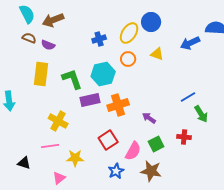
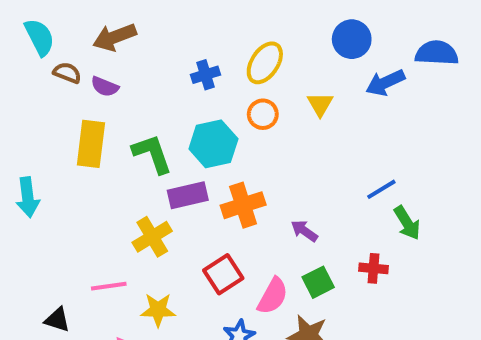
cyan semicircle: (27, 14) -> (40, 37), moved
blue circle: (151, 22) -> (352, 39), moved
yellow triangle: (157, 54) -> (320, 104), turned 40
yellow cross: (58, 121) -> (152, 237), moved, turned 30

